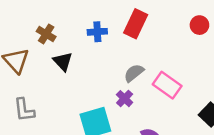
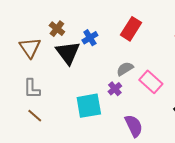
blue cross: (97, 32) -> (90, 38), moved, turned -35
black triangle: (63, 61) -> (68, 53), size x1.5

